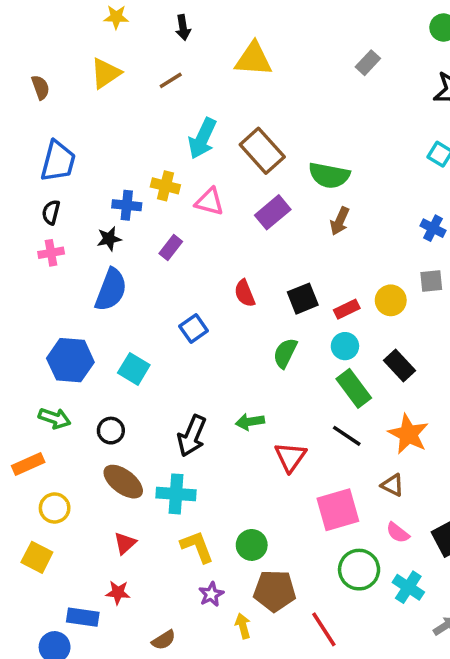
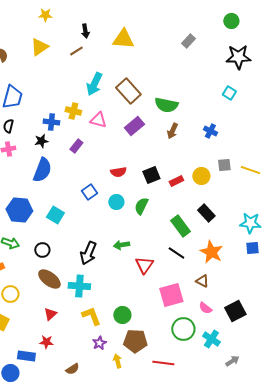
black arrow: (183, 28) -> (85, 31), moved
blue cross: (433, 228) -> (210, 131), moved
red semicircle: (245, 293) -> (118, 172), turned -77
cyan circle: (345, 346) -> (116, 202), moved
red line: (324, 629) -> (163, 363), turned -50

